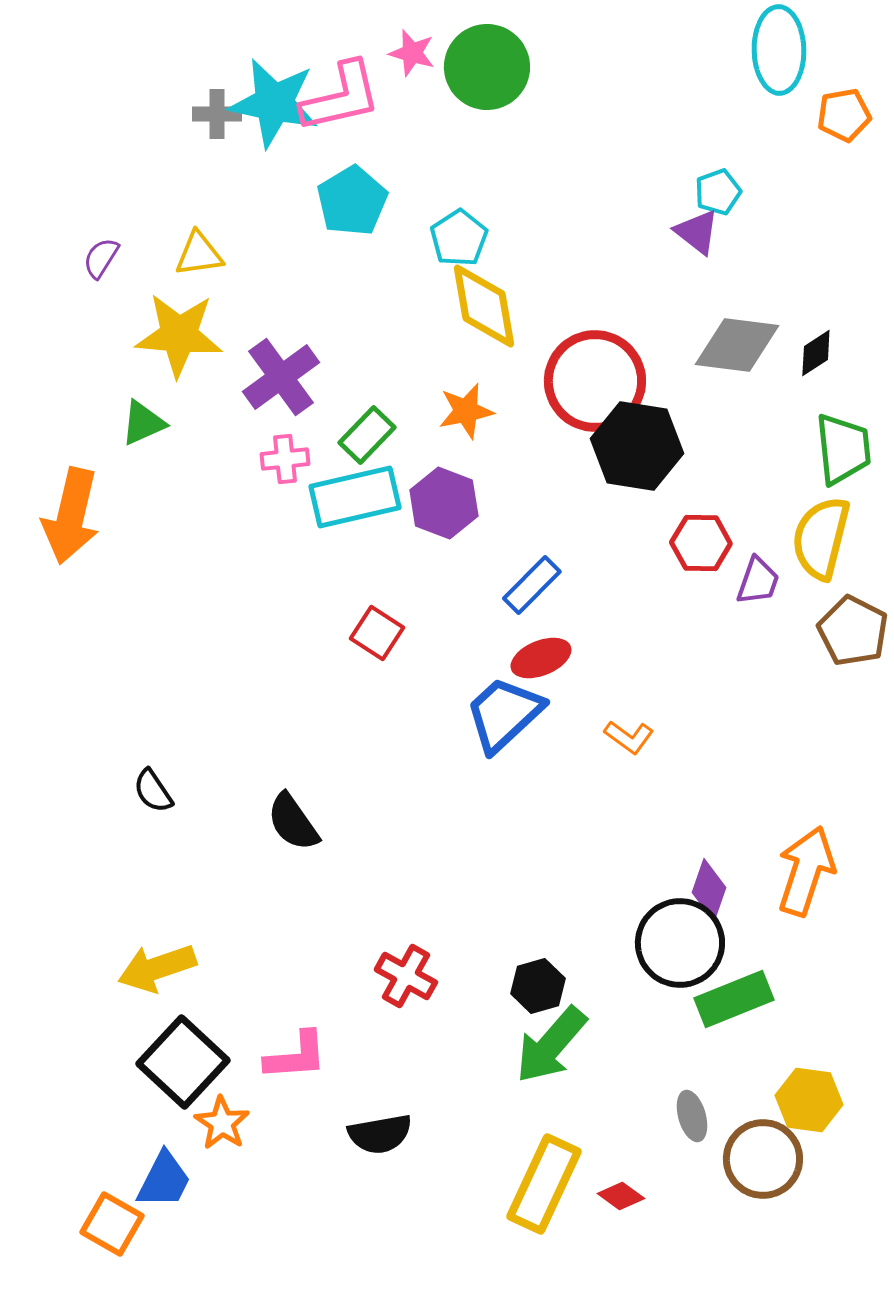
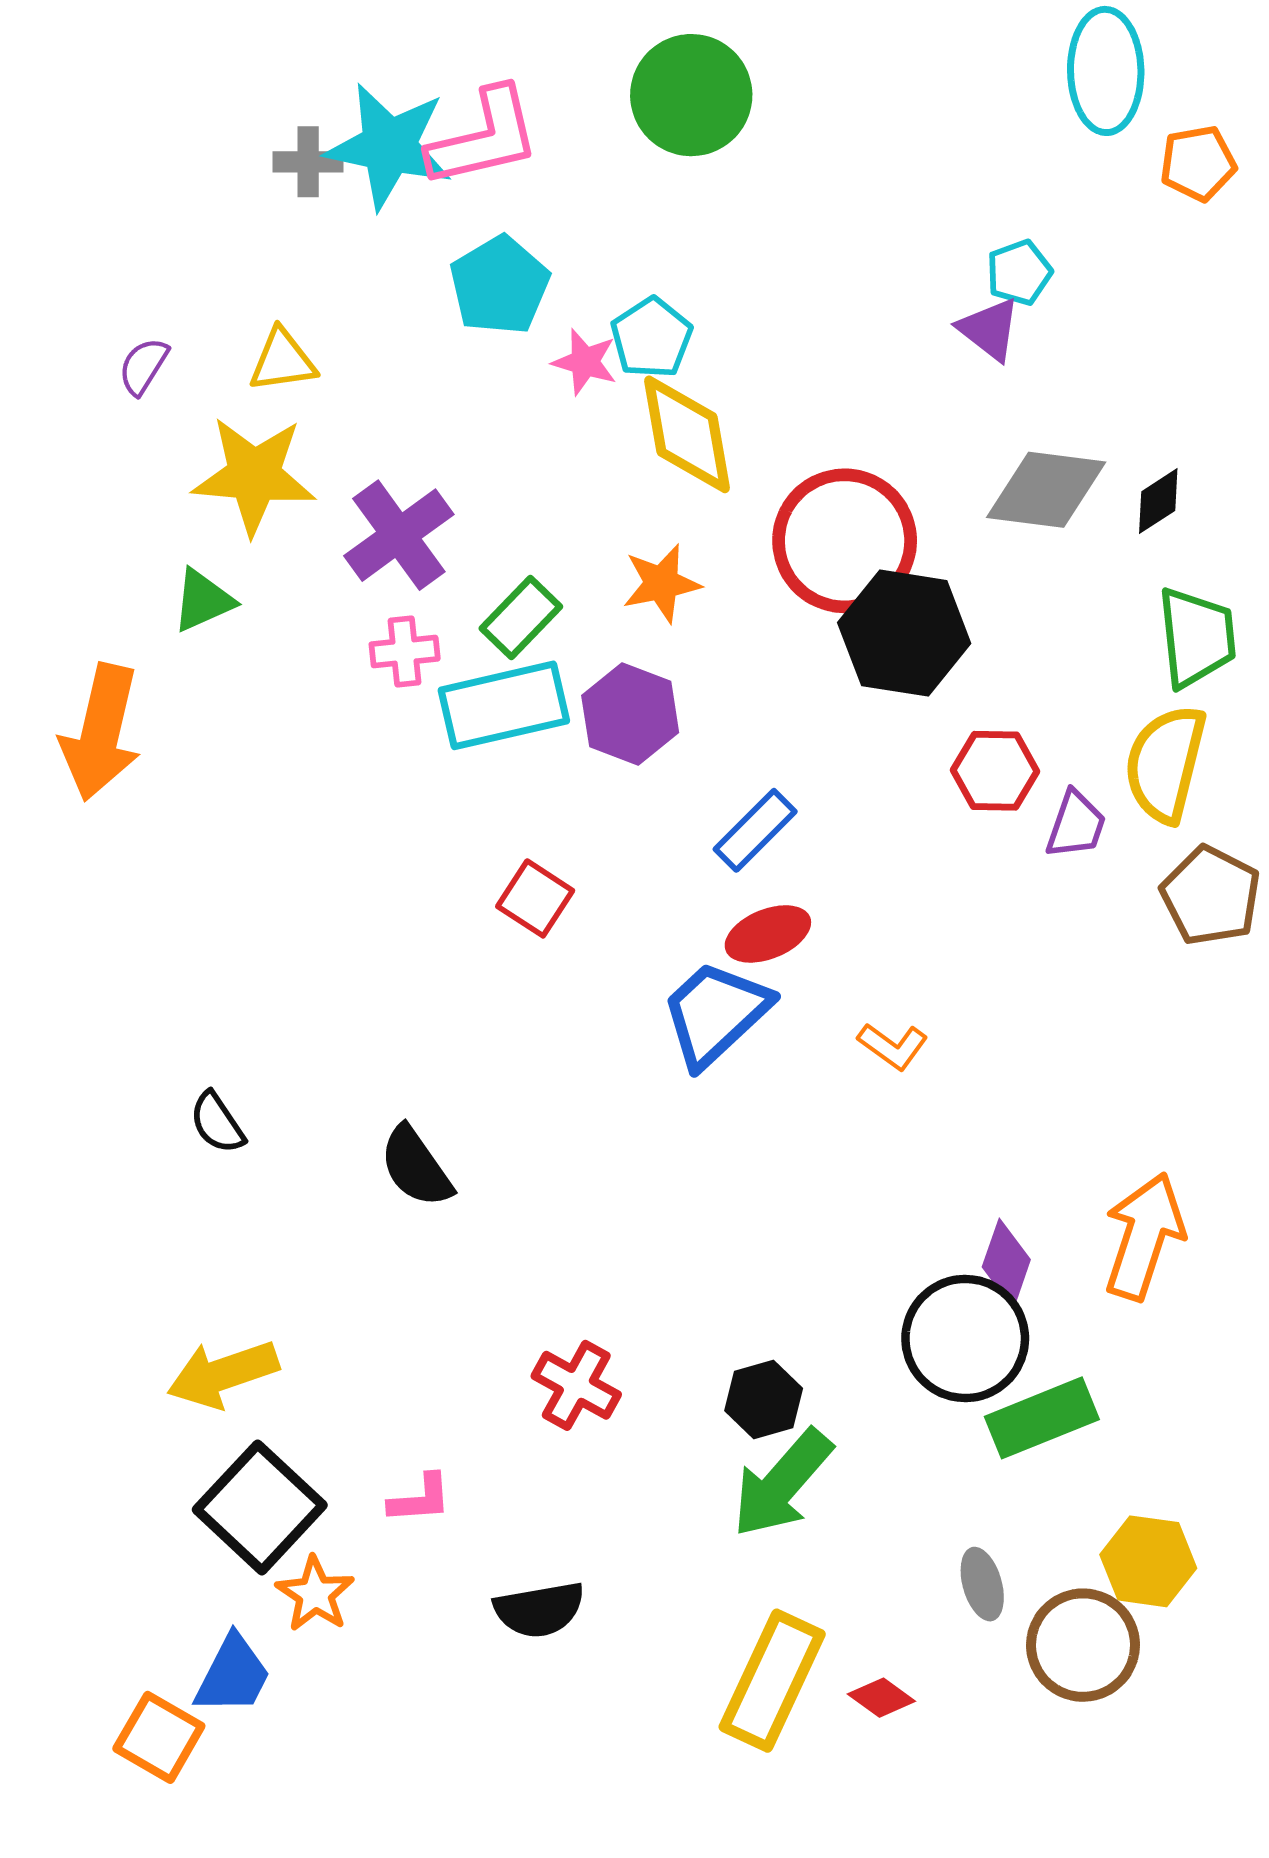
pink star: (412, 53) -> (585, 362), moved
pink L-shape: (296, 1056) -> (420, 1499), size x0.7

